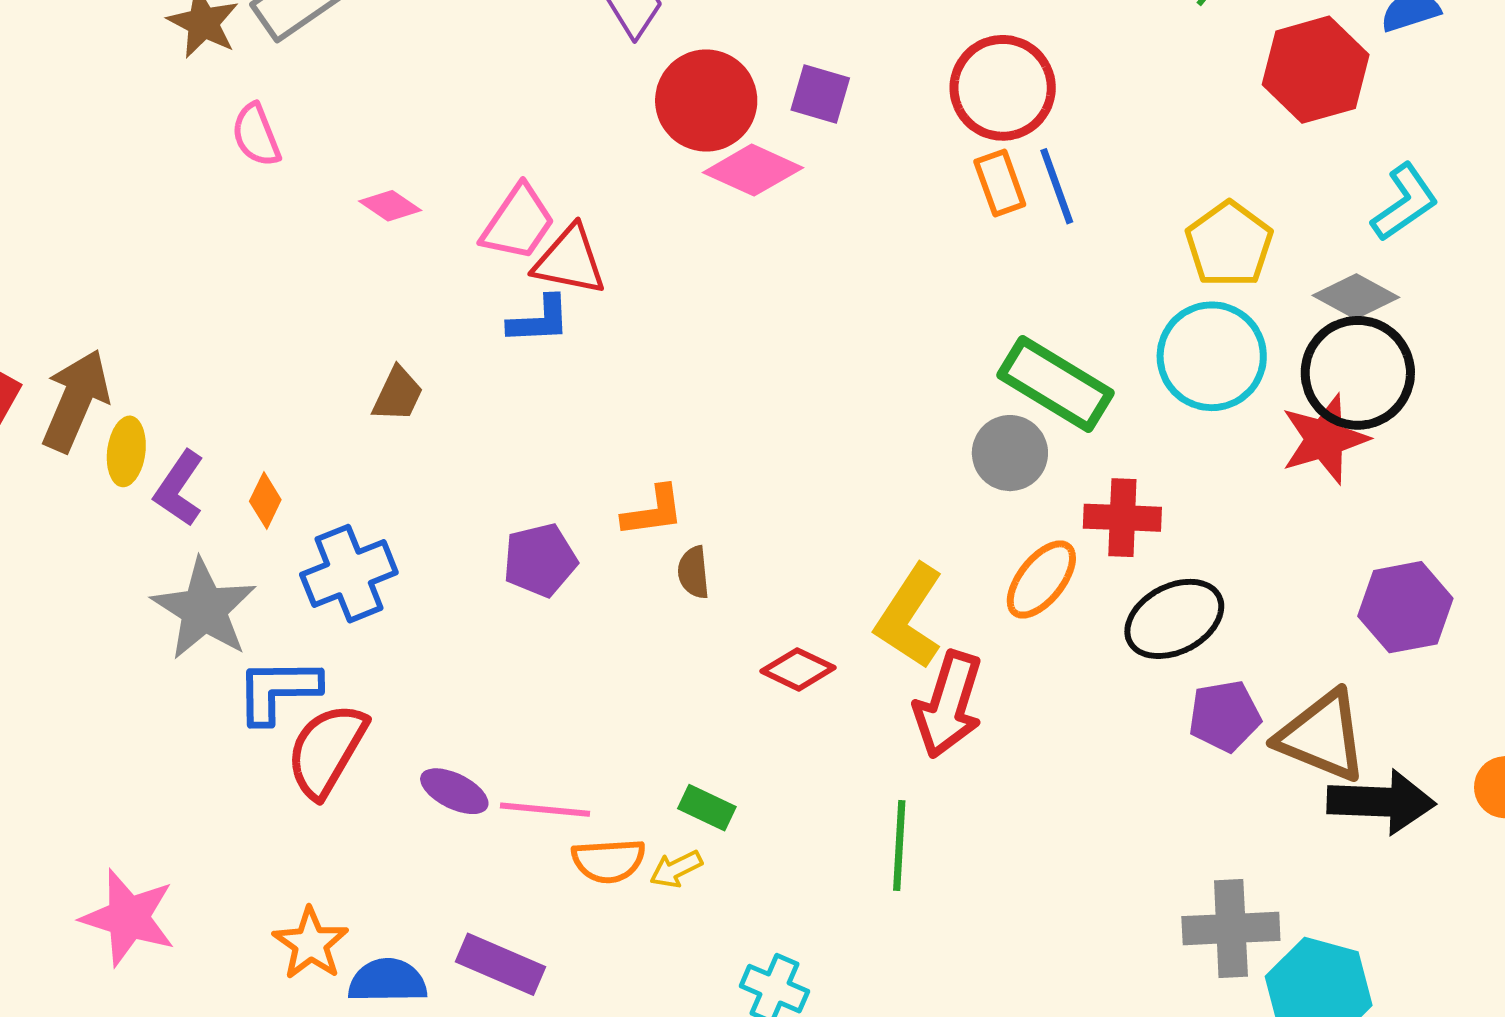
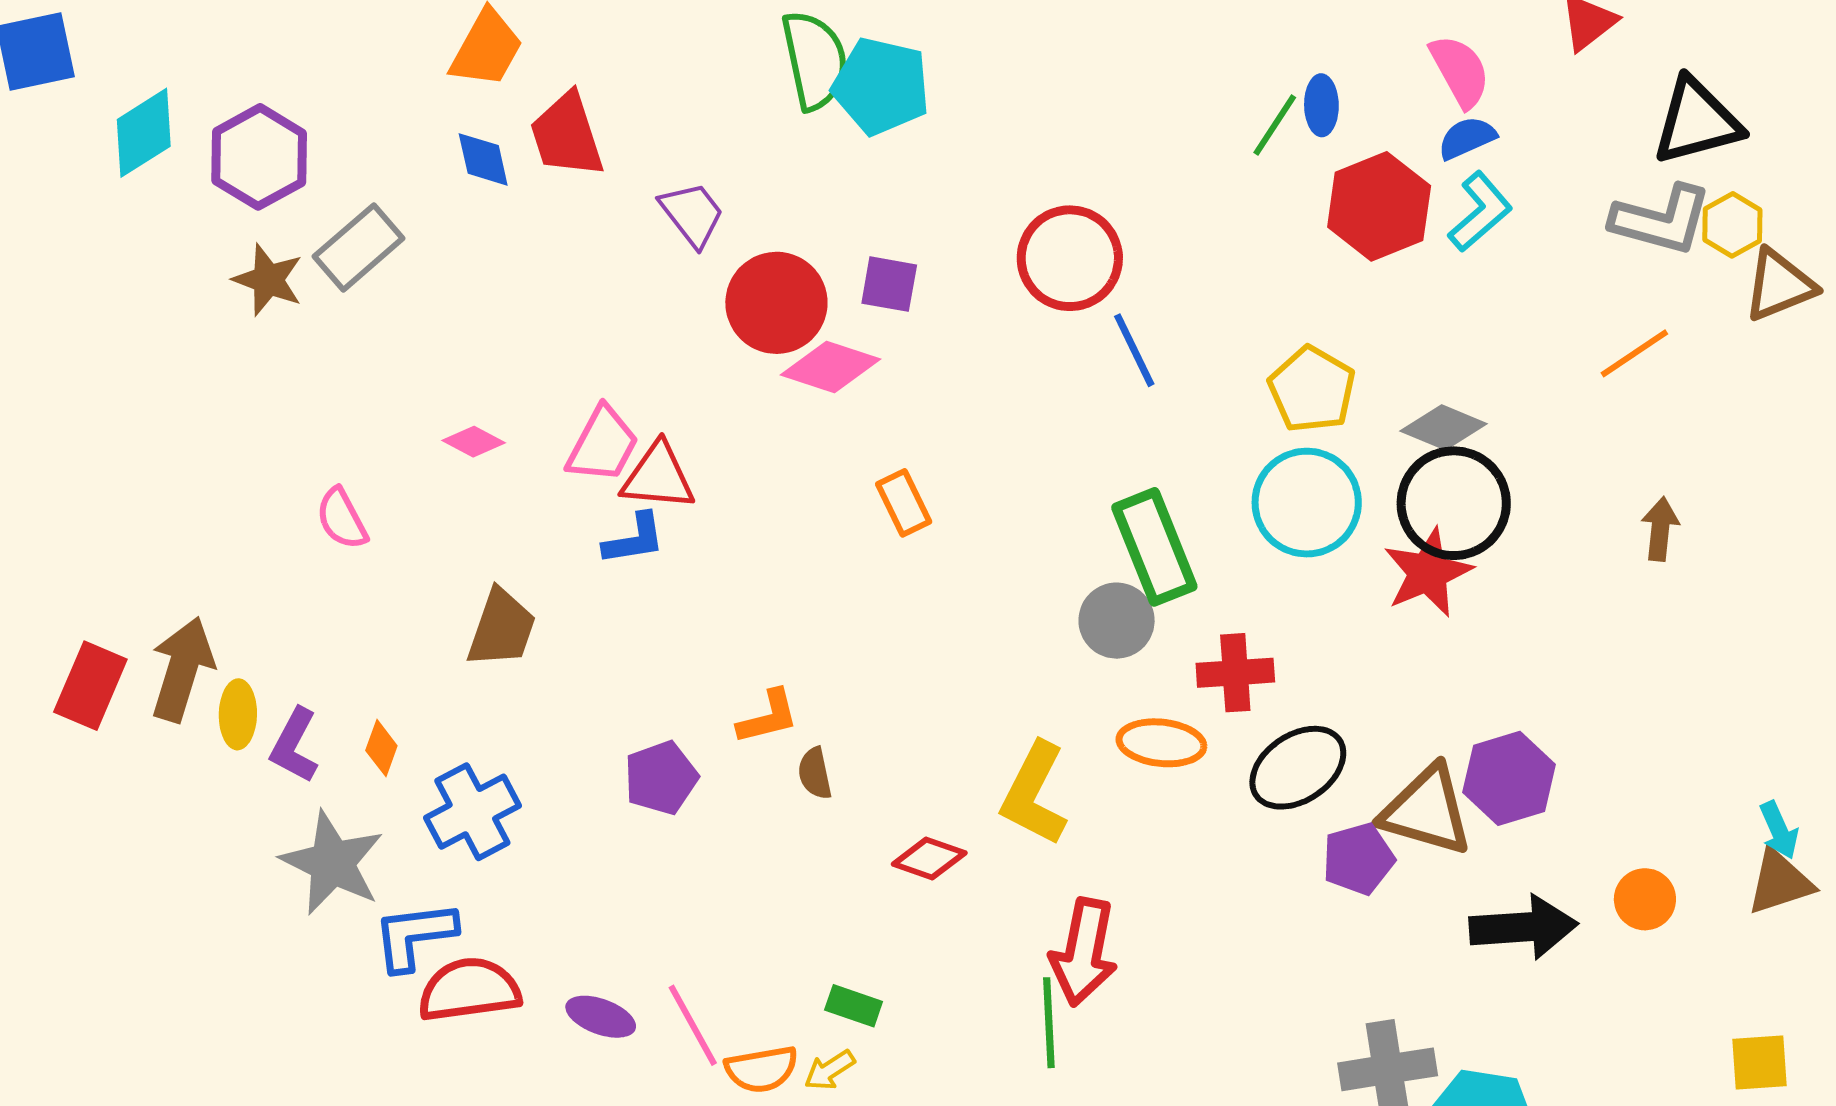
pink semicircle: (256, 135) -> (342, 519), moved
orange rectangle: (1000, 183) -> (904, 503), moved
cyan L-shape: (1405, 202) -> (1480, 212), moved
green rectangle: (1055, 384) -> (1154, 547), turned 43
brown trapezoid: (398, 394) -> (502, 628), size x1.4
orange ellipse: (1041, 579) -> (1161, 743), turned 64
purple hexagon: (1405, 607) -> (1509, 778), moved
red arrow: (948, 704) -> (1084, 952), moved
brown triangle: (1322, 736) -> (1427, 811), moved
red semicircle: (327, 750) -> (469, 990), turned 58
pink line: (545, 810) -> (693, 1025), turned 62

